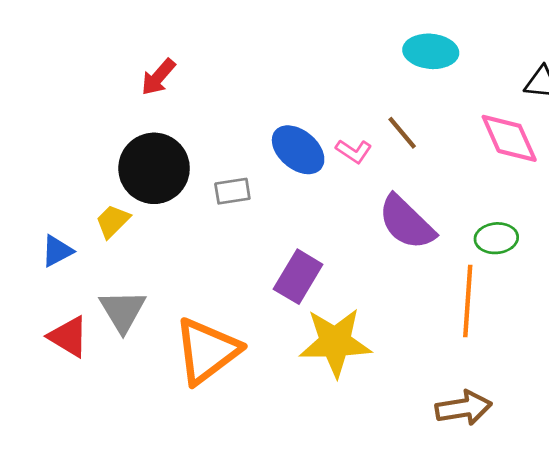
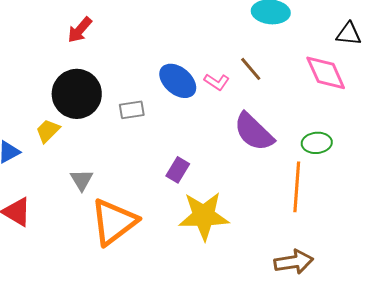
purple rectangle: (298, 277) -> (178, 170), size x0.7
gray triangle: (123, 311) -> (82, 180), moved, size x0.7

